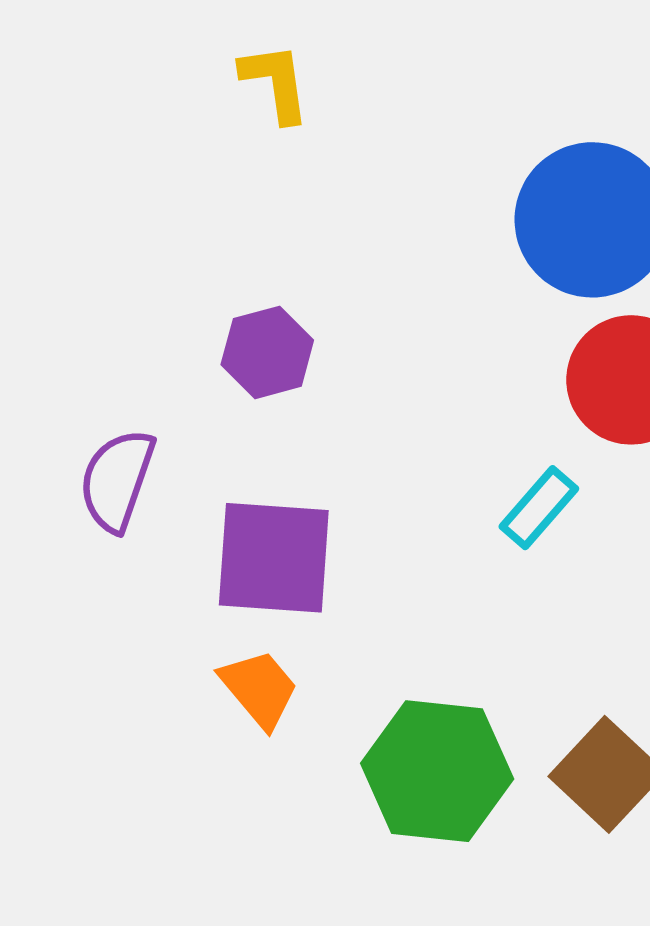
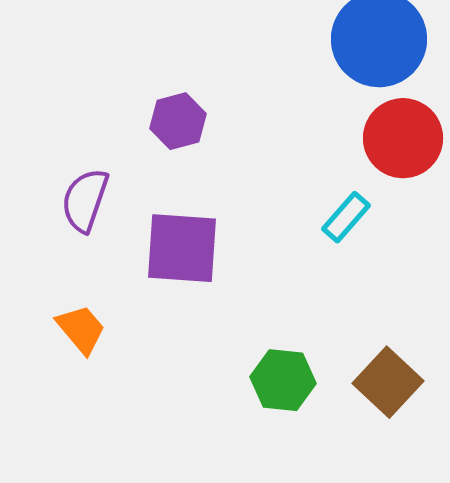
orange trapezoid: (259, 689) -> (81, 329), moved
green hexagon: (437, 771) -> (283, 380), size x0.7

